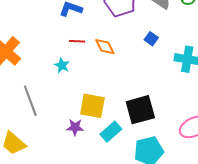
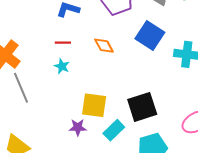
blue square: (151, 39) -> (150, 36), size x2.0
red line: (77, 41) -> (63, 43), moved
gray line: (30, 101) -> (21, 88), moved

